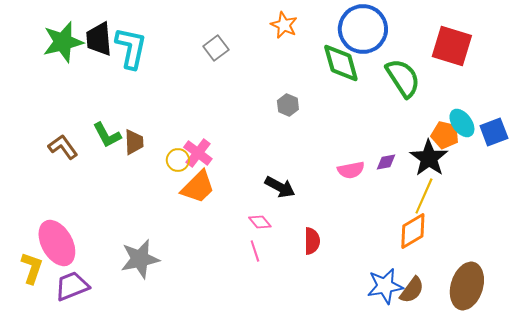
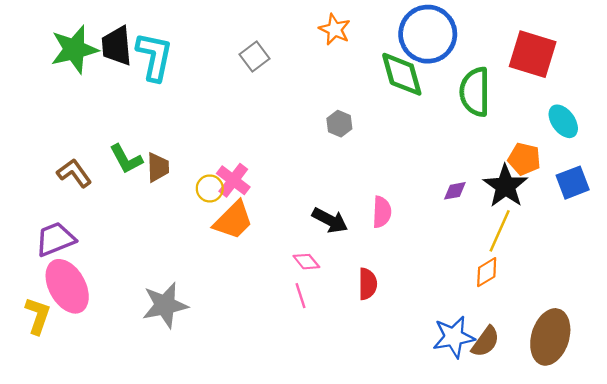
green semicircle: (403, 78) -> (475, 92), turned -147
cyan ellipse: (462, 123) -> (563, 121), moved
blue square: (494, 132) -> (573, 183), moved
pink semicircle: (351, 170) -> (382, 212), moved, turned -76
orange diamond: (413, 231) -> (487, 272), size x0.7
purple trapezoid: (72, 286) -> (55, 239), moved

